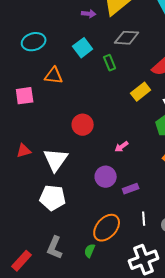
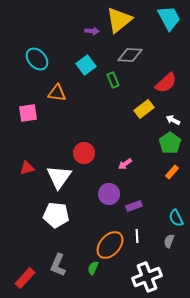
cyan ellipse: (34, 42) -> (37, 59), turned 65
red circle: (83, 125) -> (84, 153), moved
white line: (144, 219) -> (137, 236), moved

